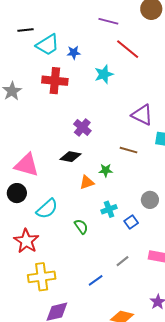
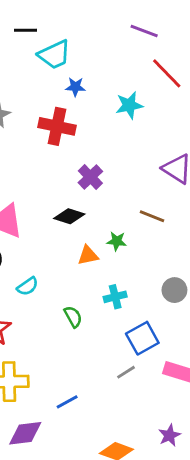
blue star: (74, 53) -> (75, 87), moved
red cross: (55, 81) -> (57, 126), moved
cyan semicircle: (47, 209) -> (28, 286), size x0.7
blue square: (131, 222) -> (142, 338), moved, size x1.6
blue line: (96, 280) -> (67, 402), moved

